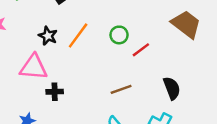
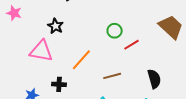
orange line: (78, 36) -> (81, 60), moved
black cross: (55, 92) -> (59, 84), moved

